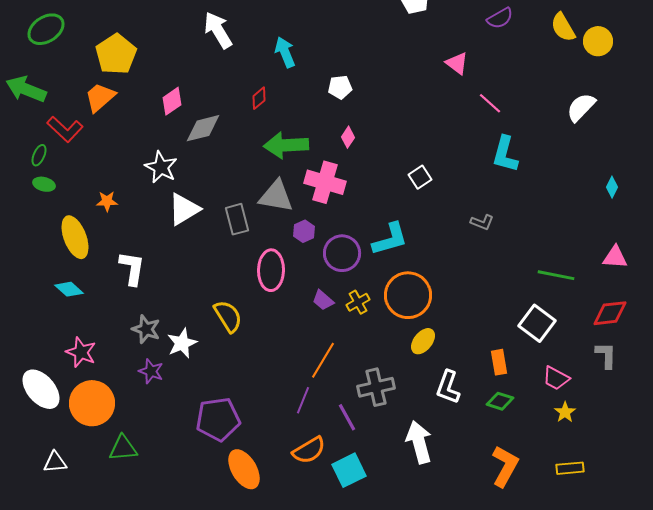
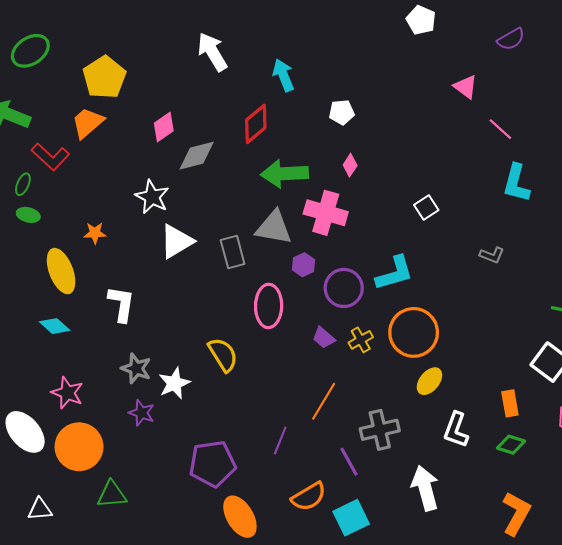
red diamond: (259, 98) -> (256, 124), size x1.6
purple line: (303, 400) -> (280, 440), moved

